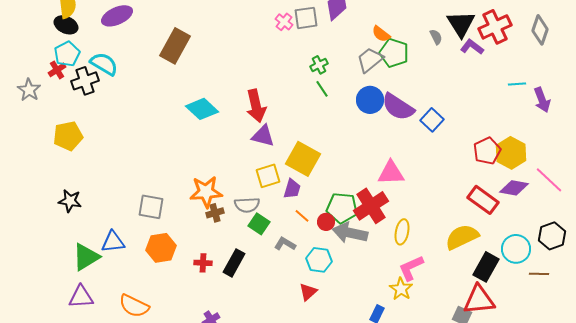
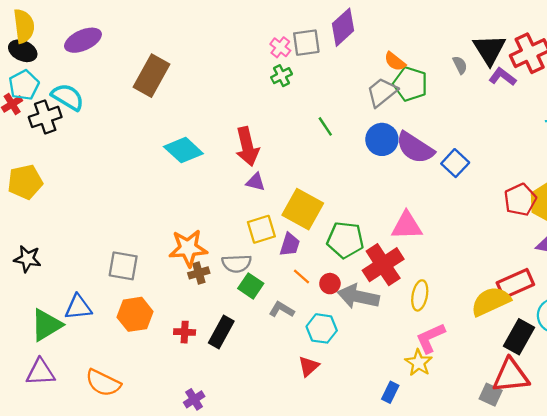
green cross: (319, 65) -> (281, 76), moved
purple triangle: (263, 136) -> (256, 182), size x0.7
red rectangle: (483, 200) -> (515, 284), moved, turned -60
green pentagon: (342, 208) -> (345, 240), moved

